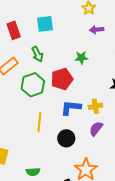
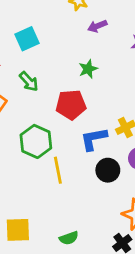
red pentagon: (62, 79) -> (71, 105), turned 30
green hexagon: (33, 85) -> (36, 141), moved
black circle: (66, 138) -> (108, 170), moved

